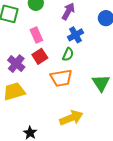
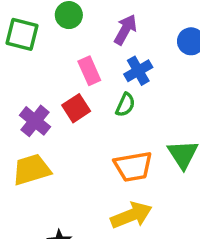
pink rectangle: (36, 35) -> (89, 71), moved
orange trapezoid: (61, 78) -> (133, 166), moved

